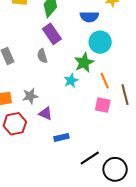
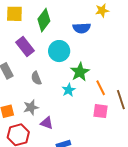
purple rectangle: (52, 34) -> (25, 47), moved
cyan circle: (100, 42) -> (59, 51), moved
gray semicircle: (42, 56) -> (36, 78), moved

